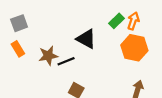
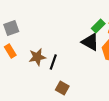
black triangle: (86, 39) -> (90, 42), moved
black line: (66, 61) -> (53, 62), turned -49

